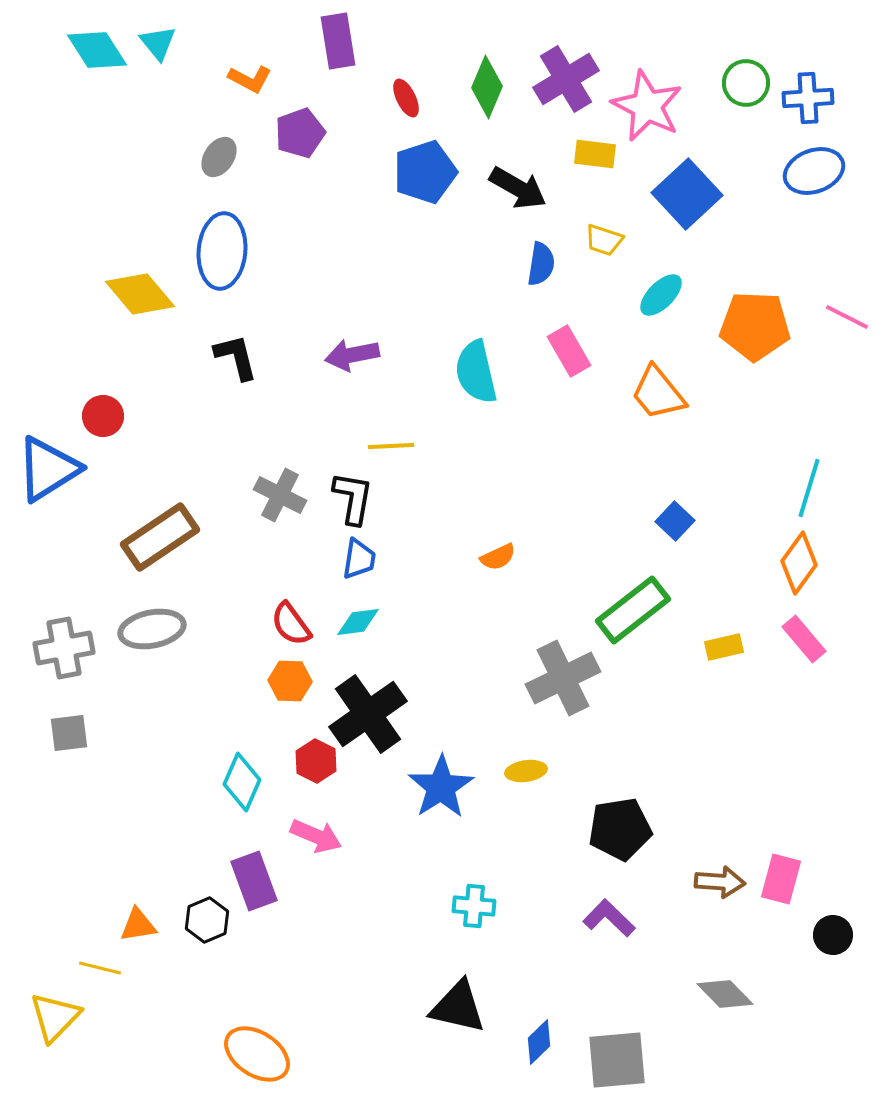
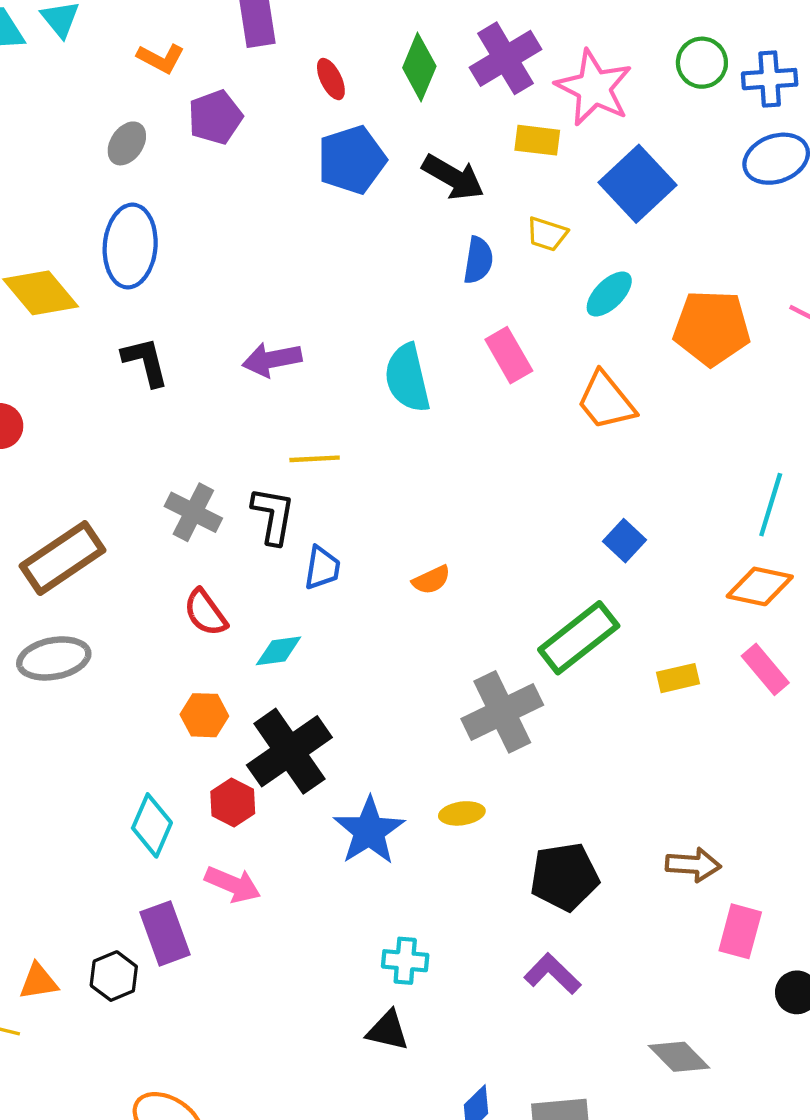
blue trapezoid: (359, 559) -> (322, 568), moved
orange diamond: (799, 563) -> (760, 586), turned 66
red semicircle: (291, 624) -> (205, 613), moved
brown arrow: (720, 882) -> (693, 865), moved
black triangle: (458, 1007) -> (388, 1031), moved, size x0.7

